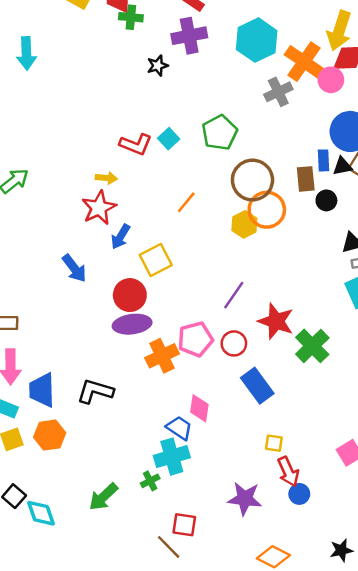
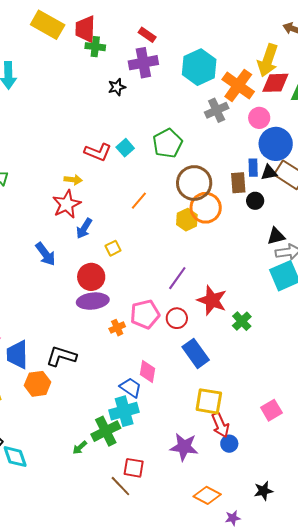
pink circle: (331, 80) -> (259, 118), moved
yellow square: (156, 260) -> (113, 248), size x0.6
green cross: (312, 346) -> (242, 321), size x0.7
orange cross: (162, 356) -> (117, 328), size x0.6
orange hexagon: (50, 435) -> (38, 384), moved
yellow square: (274, 443) -> (209, 401), size x1.8
green cross: (150, 481) -> (106, 431), size x1.8
green arrow: (103, 497) -> (80, 448), moved, size x0.6

